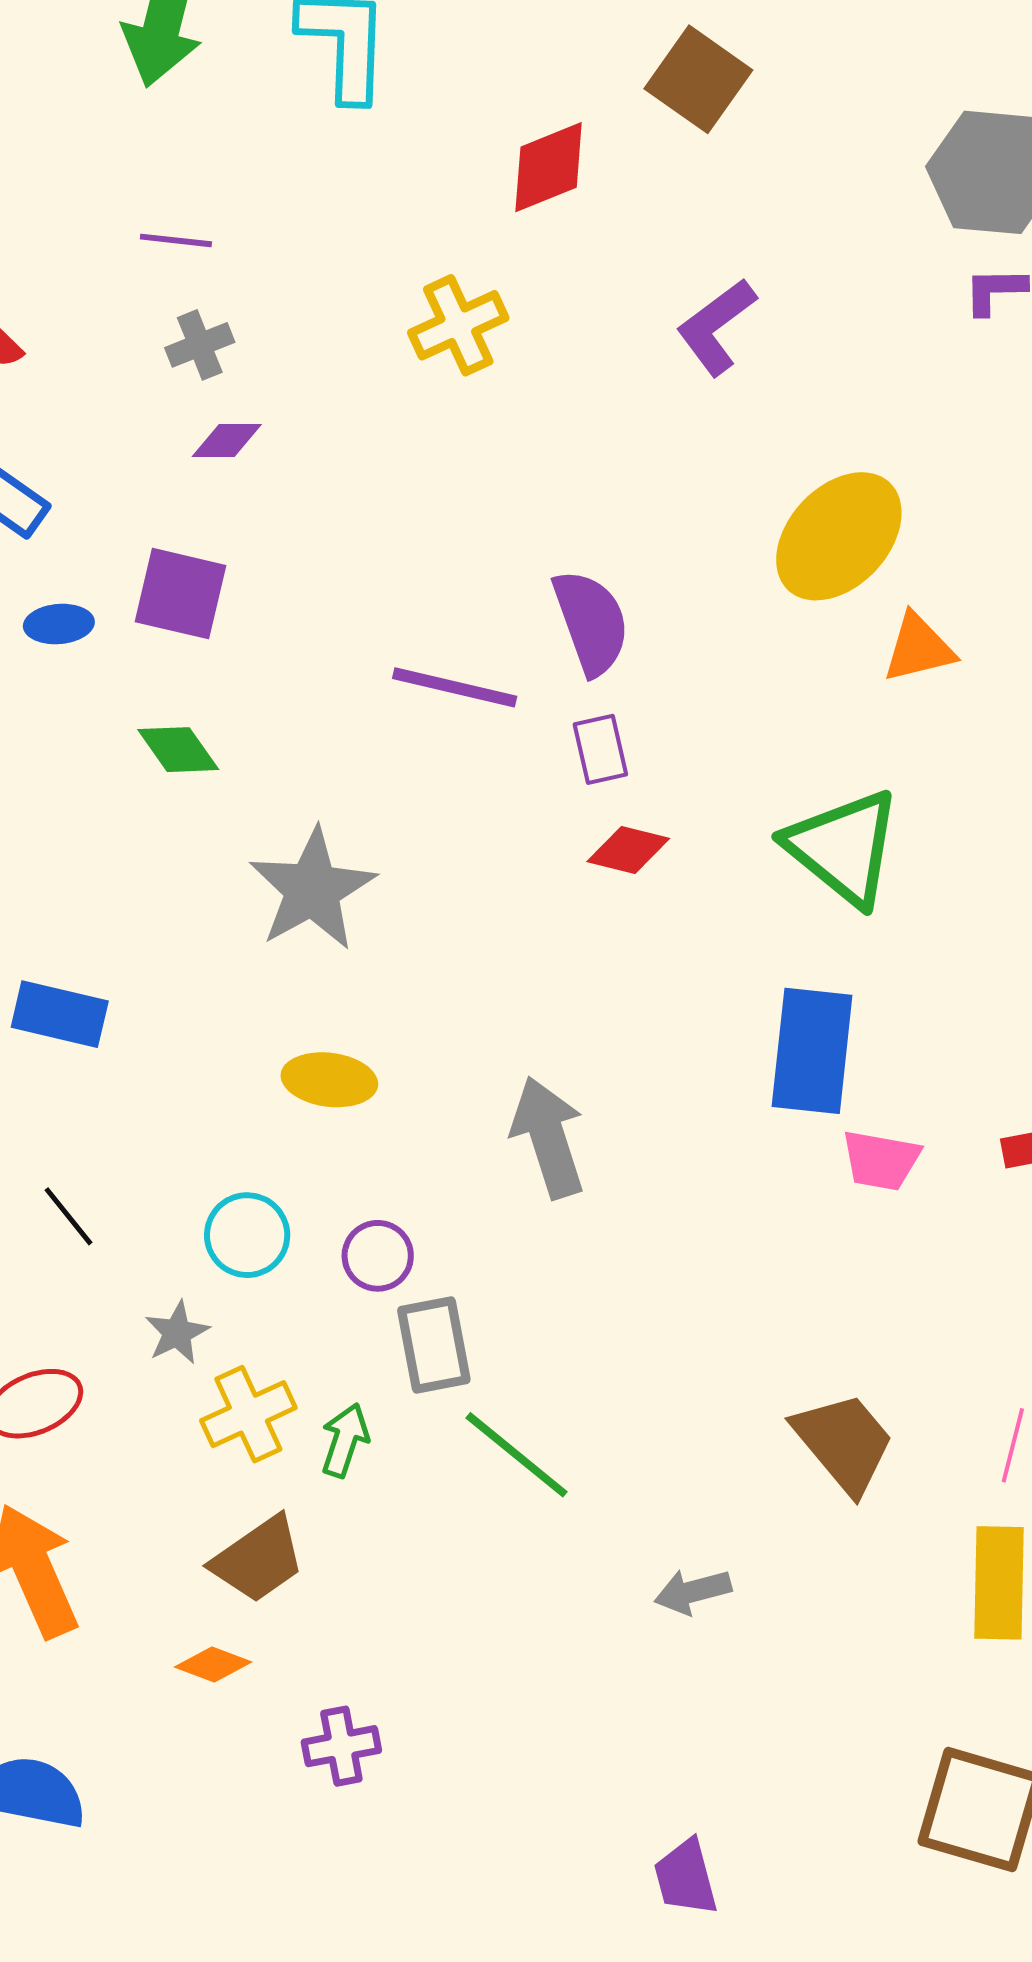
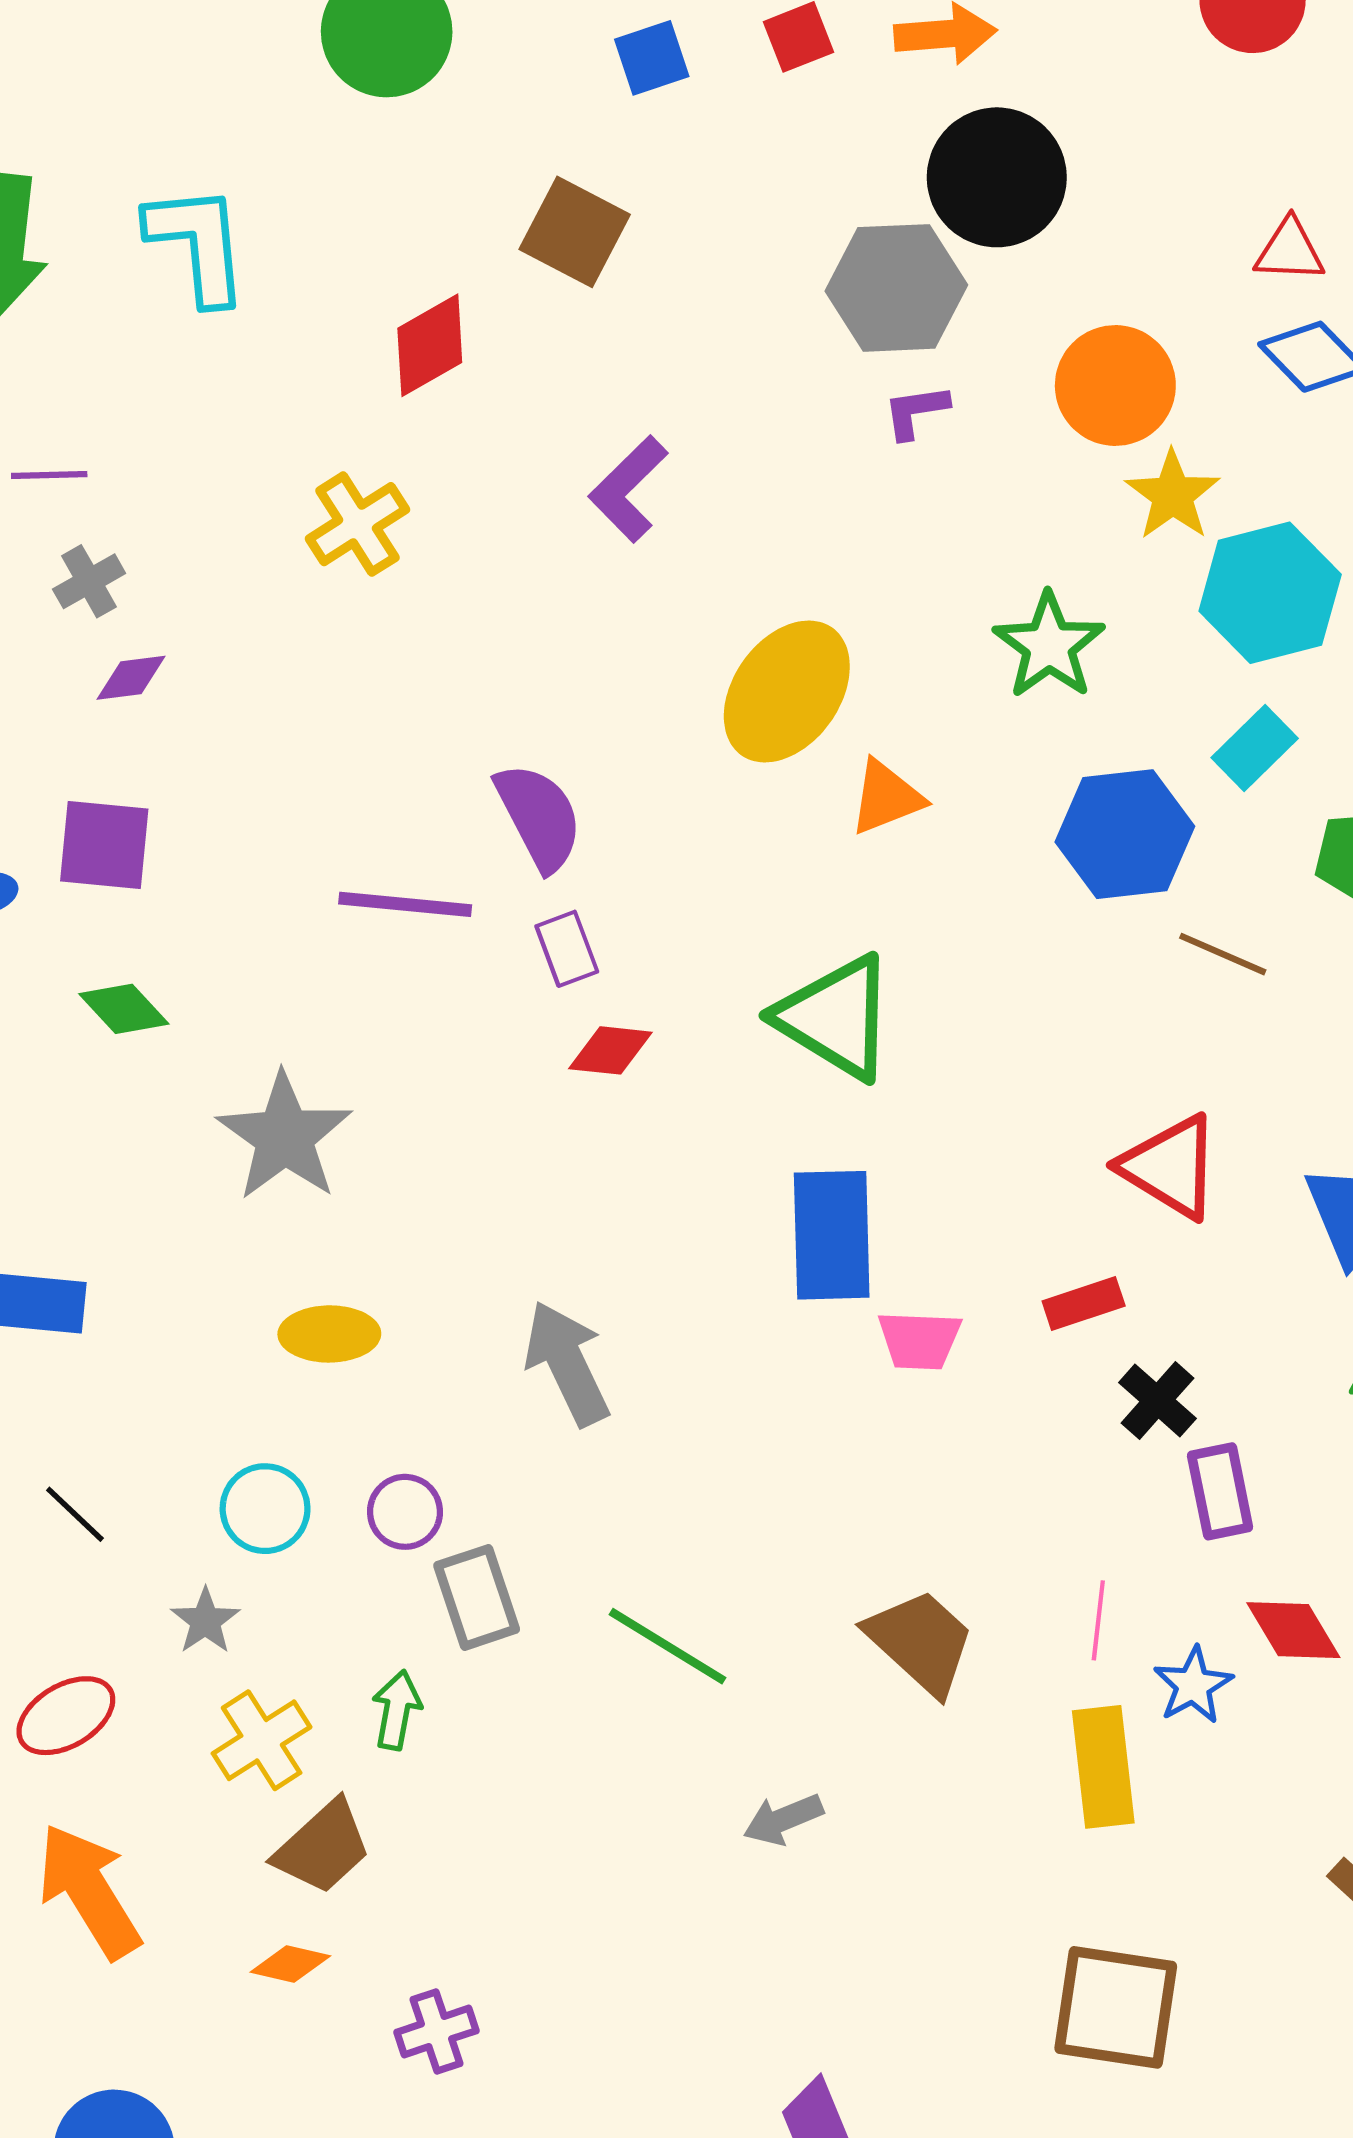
yellow cross: (248, 1414) -> (262, 1740), moved
green line: (517, 1455) -> (668, 1646), moved

